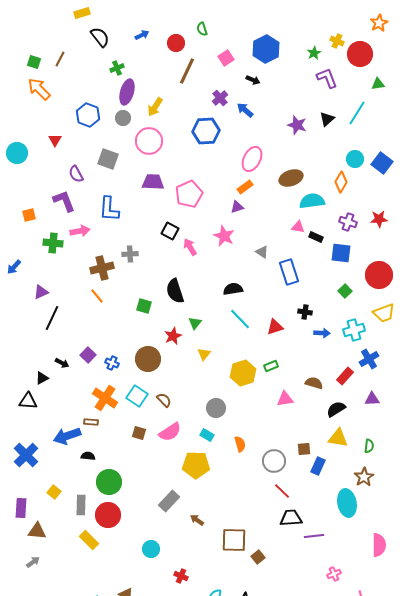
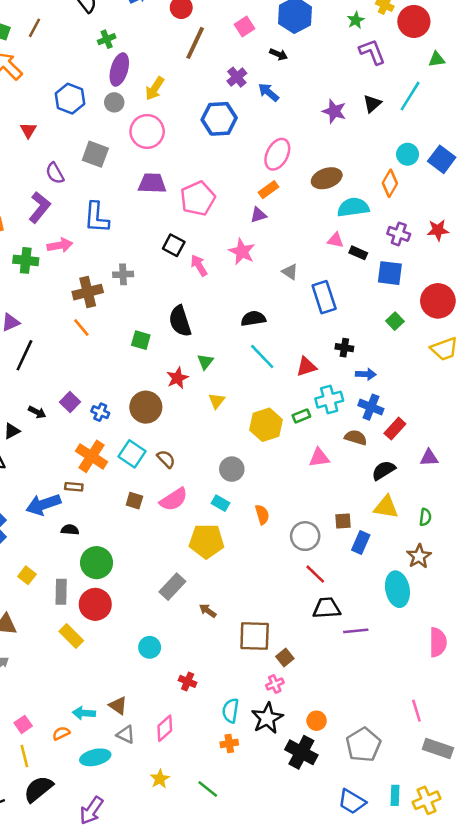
purple L-shape: (64, 201) -> (40, 207), turned 60
cyan cross: (354, 330) -> (329, 400), moved
blue cross: (369, 359) -> (371, 407), moved, turned -36
pink cross: (334, 574) -> (275, 684), moved

